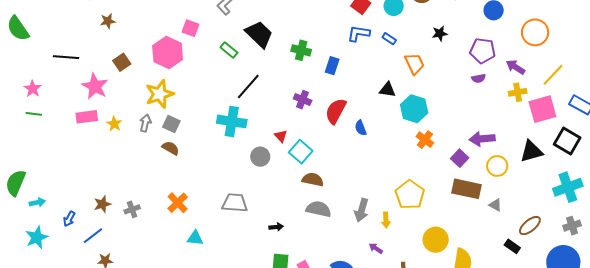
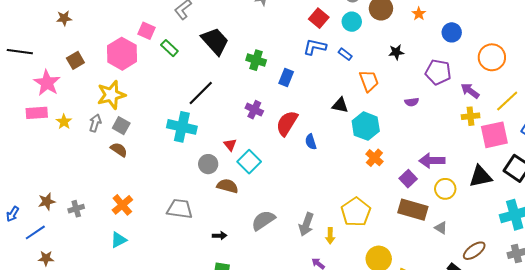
green rectangle: (229, 50) -> (169, 48), moved
purple semicircle: (479, 78) -> (412, 102), moved
brown semicircle: (313, 180) -> (227, 186), moved
gray semicircle: (319, 209) -> (263, 220), turned -50
cyan triangle: (195, 238) -> (119, 240), moved, turned -36

